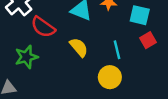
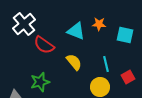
red square: (148, 40) -> (128, 77), moved
green star: (26, 57) -> (40, 82), moved

